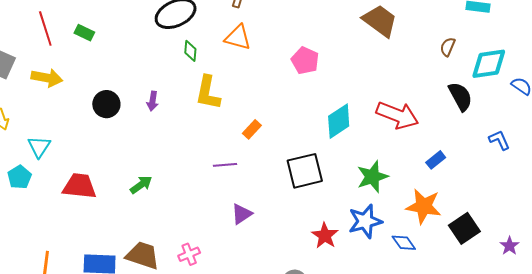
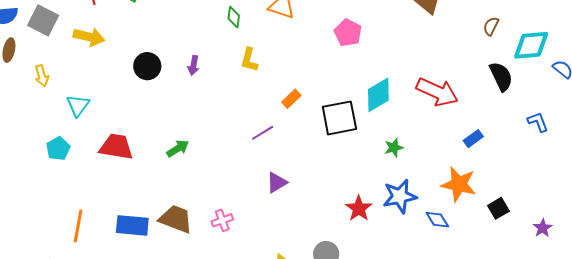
yellow L-shape: (208, 93) -> (249, 60), size x0.7
purple line: (225, 165) -> (263, 133), turned -30
black square: (305, 171) -> (339, 118), moved
cyan pentagon: (19, 177) -> (58, 149), moved
green star: (372, 177) -> (394, 148), moved, size x0.6
black square: (464, 228) -> (498, 208), size x0.7

